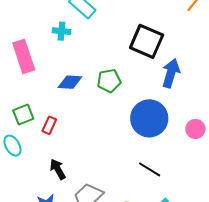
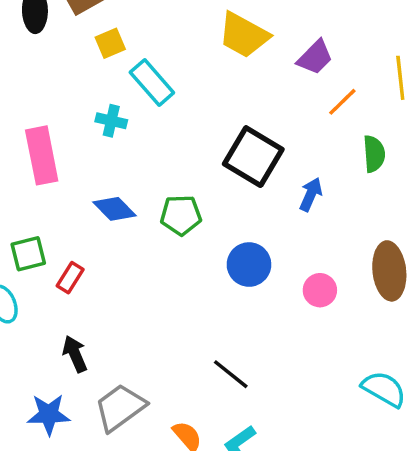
blue arrow: (171, 73) -> (311, 194), moved, size x0.7
blue diamond: (70, 82) -> (114, 209), turned 35
blue circle: (149, 118) -> (249, 265), moved, size x0.7
pink circle: (195, 129) -> (320, 290), moved

